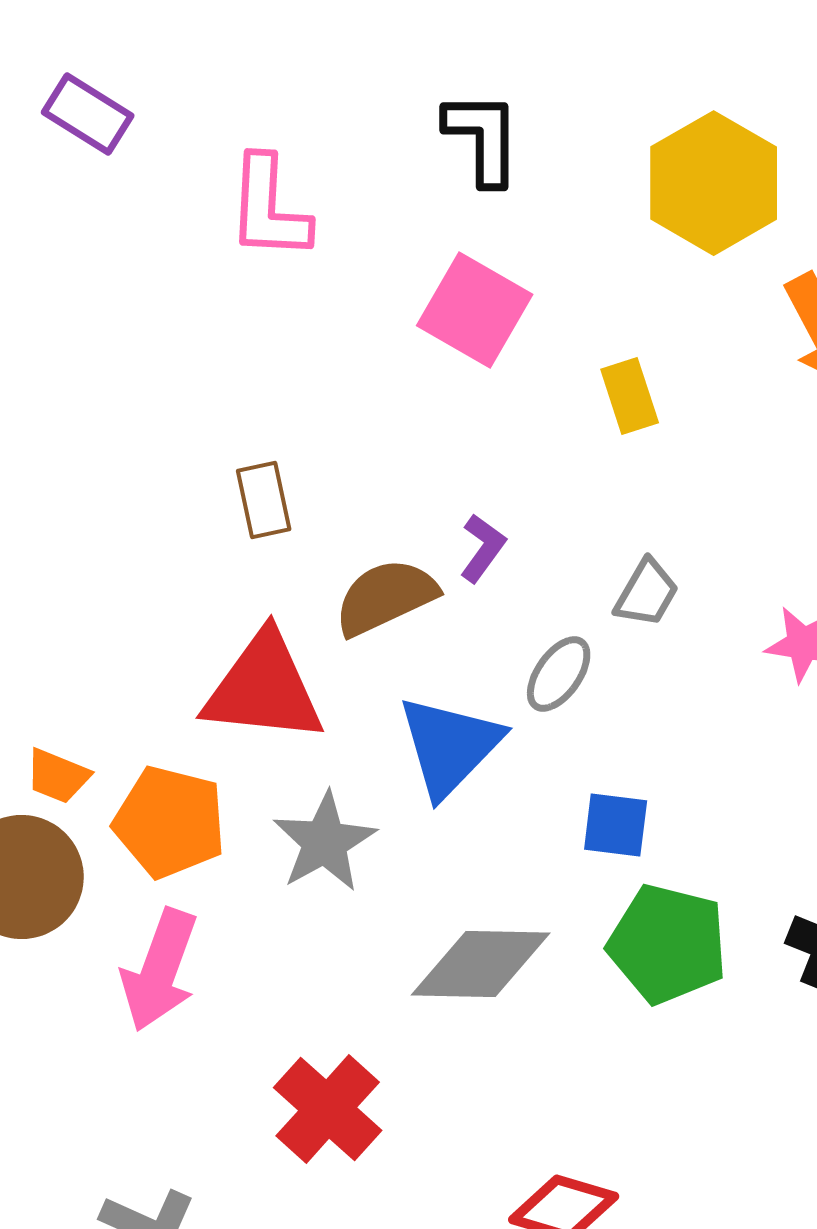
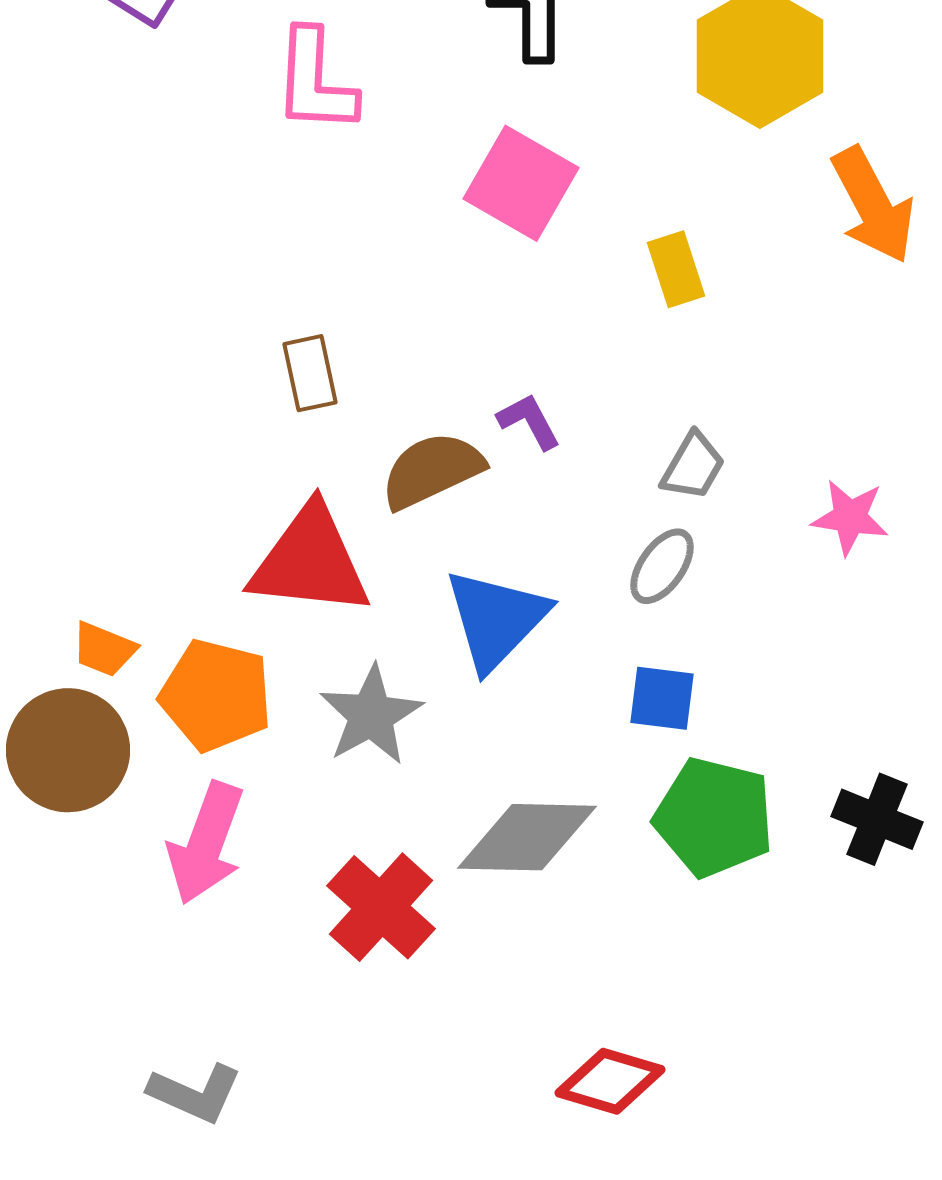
purple L-shape: (483, 548) -> (529, 421), turned -64
gray ellipse: (559, 674) -> (662, 566), moved
red cross: (328, 1109) -> (381, 907), moved

